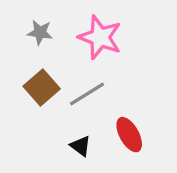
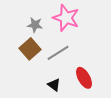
gray star: (40, 32) -> (35, 25), moved

